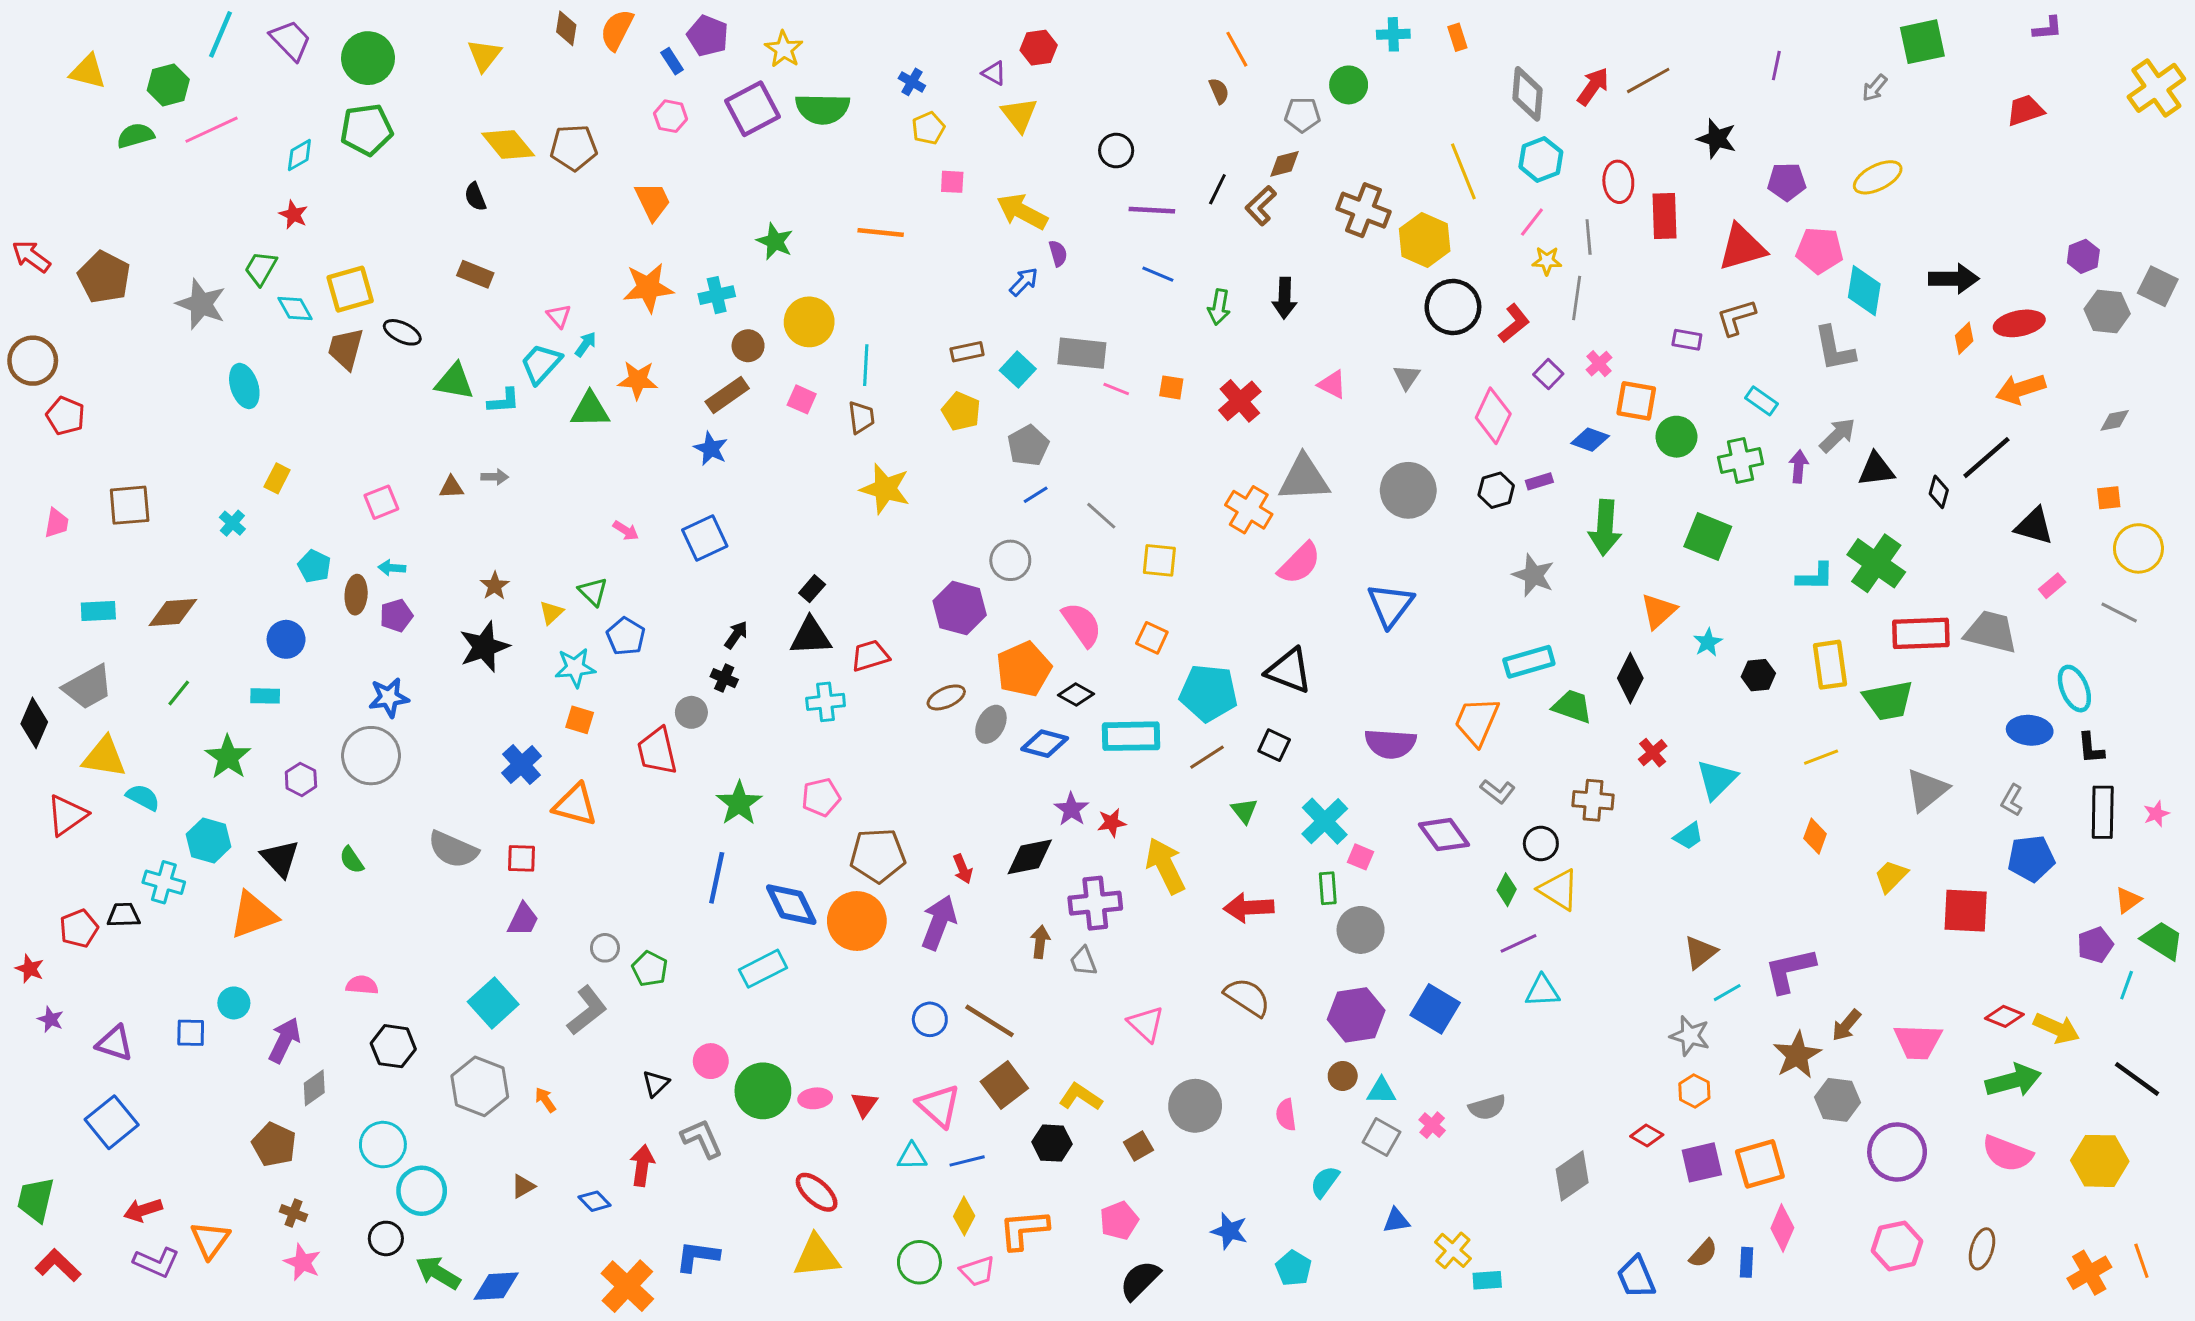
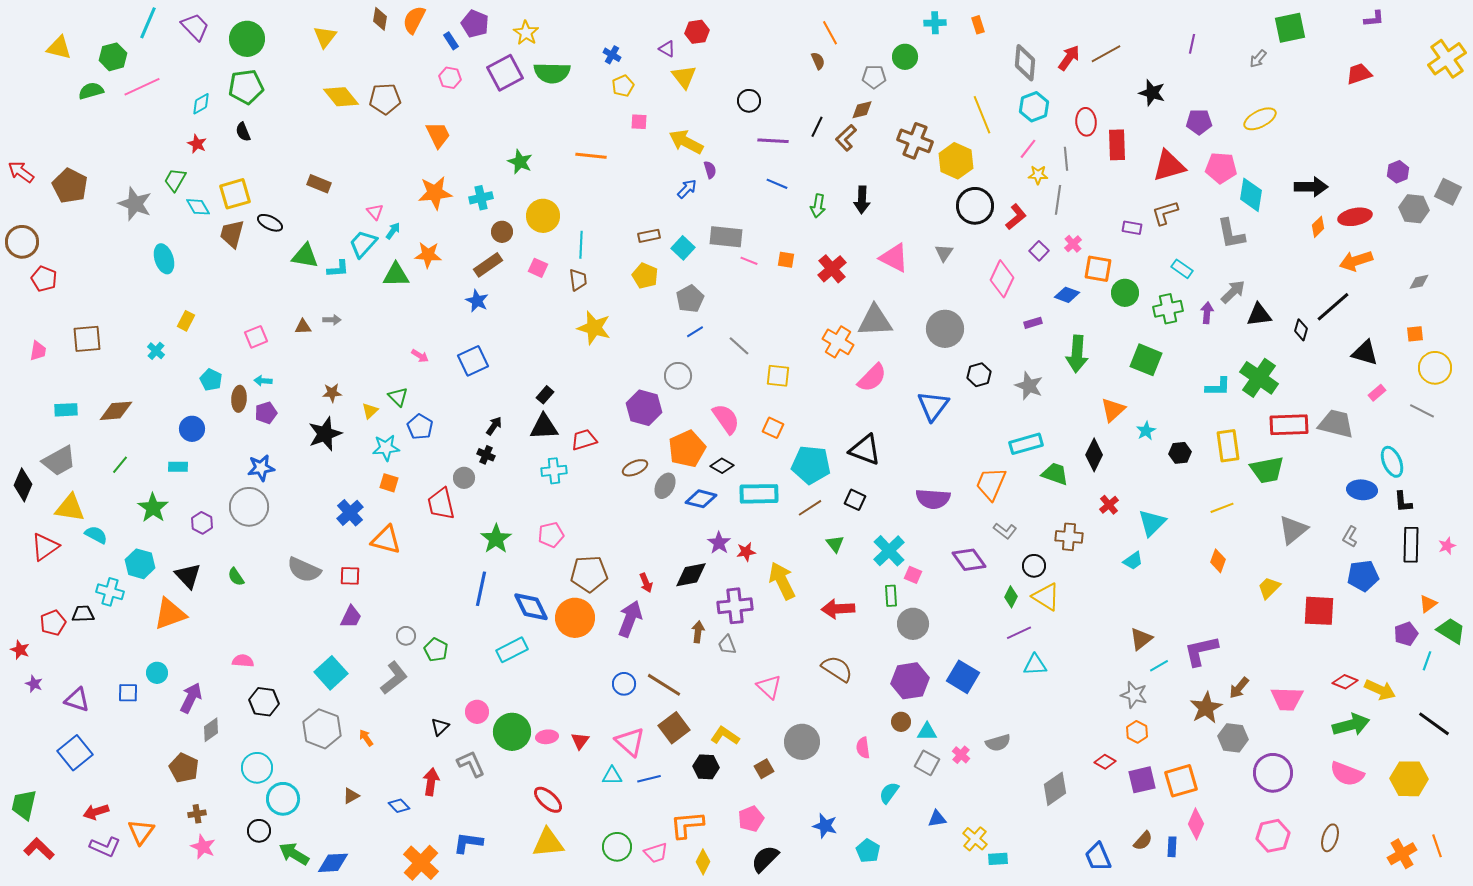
black semicircle: (475, 197) -> (243, 132), moved
pink triangle: (1332, 384) -> (894, 258), size x1.5
black hexagon: (1496, 490) -> (979, 375), moved
brown star: (495, 586) -> (332, 393), turned 30
brown cross: (293, 1213) -> (197, 814), turned -30
yellow diamond: (964, 1216) -> (703, 862), moved

